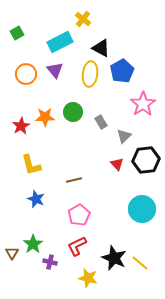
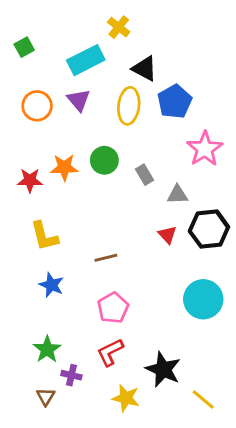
red star: (21, 126) -> (30, 180), turned 30
gray triangle: (124, 136) -> (177, 195), turned 42
brown triangle: (12, 253) -> (46, 397), moved
yellow line: (140, 263) -> (203, 399), moved

